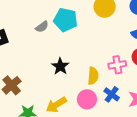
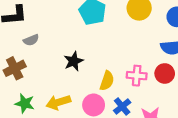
gray semicircle: (42, 27) -> (31, 40), moved

